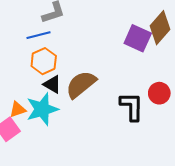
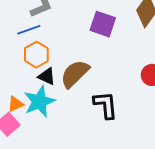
purple square: (138, 38) -> (103, 24), moved
black L-shape: (132, 107) -> (106, 105), moved

